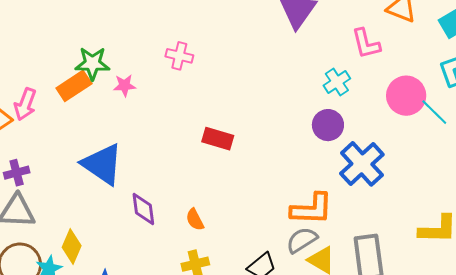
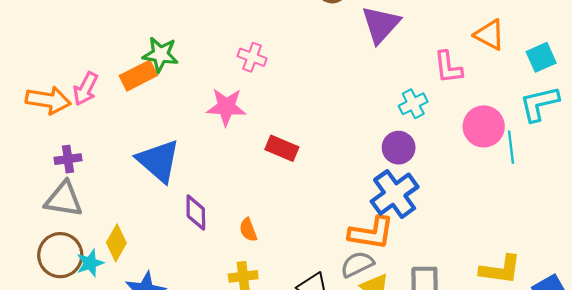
pink star: (125, 85) -> (226, 107), moved, size x1.6
cyan line: (434, 112) -> (511, 147), turned 32
blue cross: (362, 164) -> (395, 194), moved

